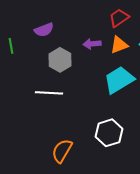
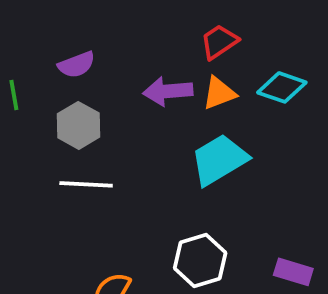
purple arrow: (92, 44) -> (168, 91), size x1.4
gray hexagon: (60, 60) -> (78, 125), moved

